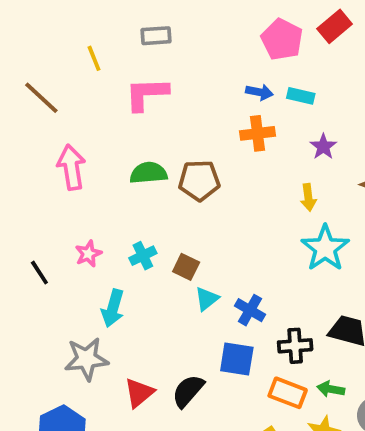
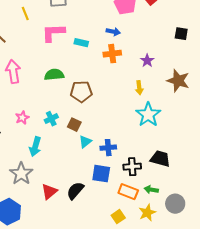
cyan rectangle: (301, 96) -> (81, 43), moved
brown pentagon: (199, 180) -> (81, 92), moved
blue cross: (250, 310) -> (108, 148), turned -35
gray star: (86, 359) -> (21, 174), turned -30

